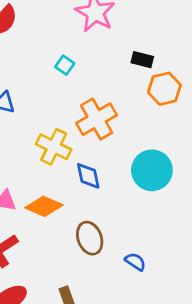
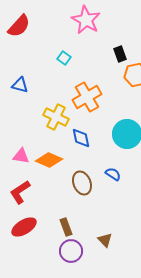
black rectangle: (142, 60) -> (120, 54), turned 56
blue semicircle: (135, 262) -> (113, 174), moved

